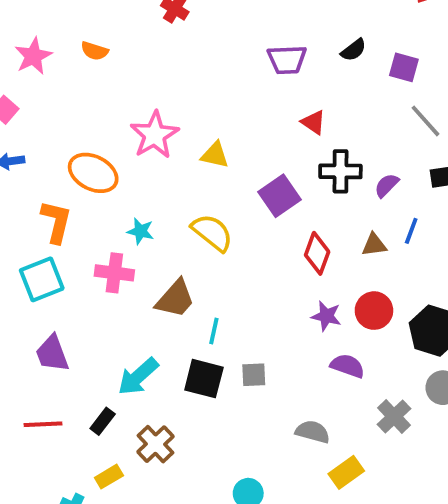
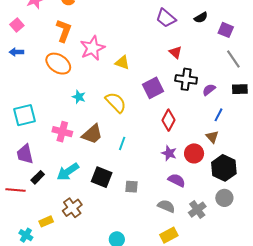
purple trapezoid: (287, 60) -> (166, 18), turned 35
orange L-shape: (56, 222) -> (64, 31), moved
brown triangle: (374, 245) -> (212, 137), moved, turned 48
pink cross: (114, 273) -> (62, 132), moved
cyan line: (214, 331) -> (122, 143), moved
gray square: (254, 375) -> (132, 187), moved
black rectangle: (103, 421) -> (38, 177), moved
gray semicircle: (313, 432) -> (166, 206), moved

